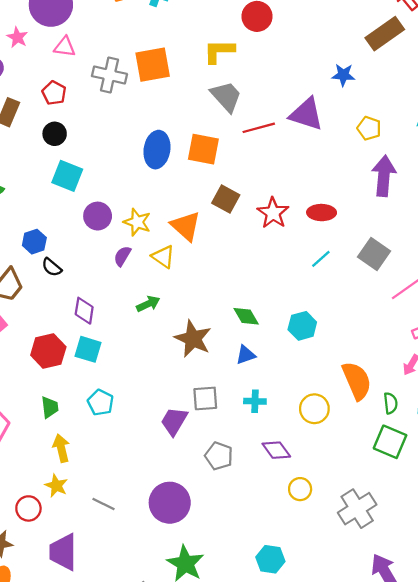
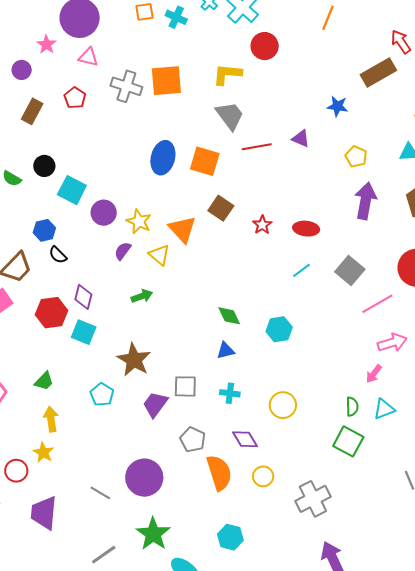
purple triangle: (306, 114) -> (301, 138), size x0.6
black circle: (55, 134) -> (44, 166), moved
cyan square: (67, 176) -> (72, 190), moved
red star: (273, 213) -> (262, 225), size x0.7
brown star: (193, 339) -> (134, 360), moved
red hexagon: (48, 351) -> (52, 313), moved
orange semicircle: (357, 381) -> (219, 473), moved
cyan pentagon: (100, 402) -> (102, 395), moved
green trapezoid: (50, 407) -> (44, 381), turned 45
gray line: (103, 504) -> (100, 493), moved

